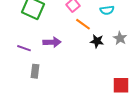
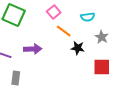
gray star: (120, 38) -> (102, 37), moved
red square: (121, 85) -> (102, 67), moved

